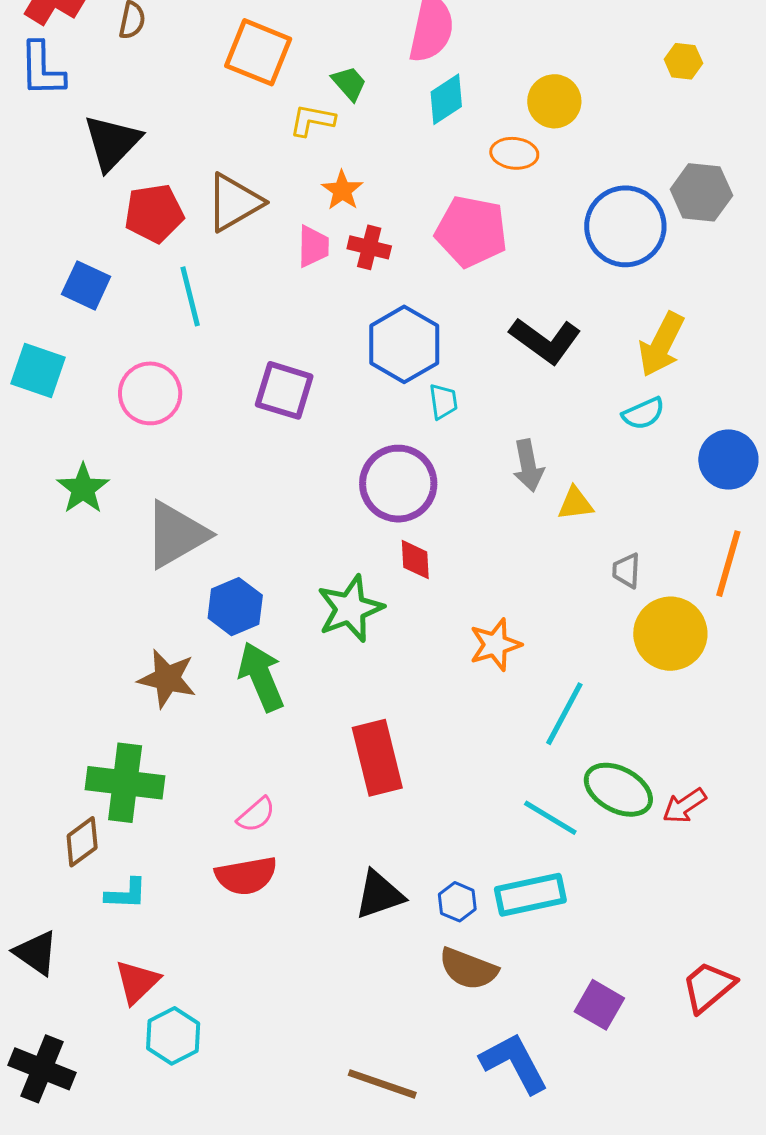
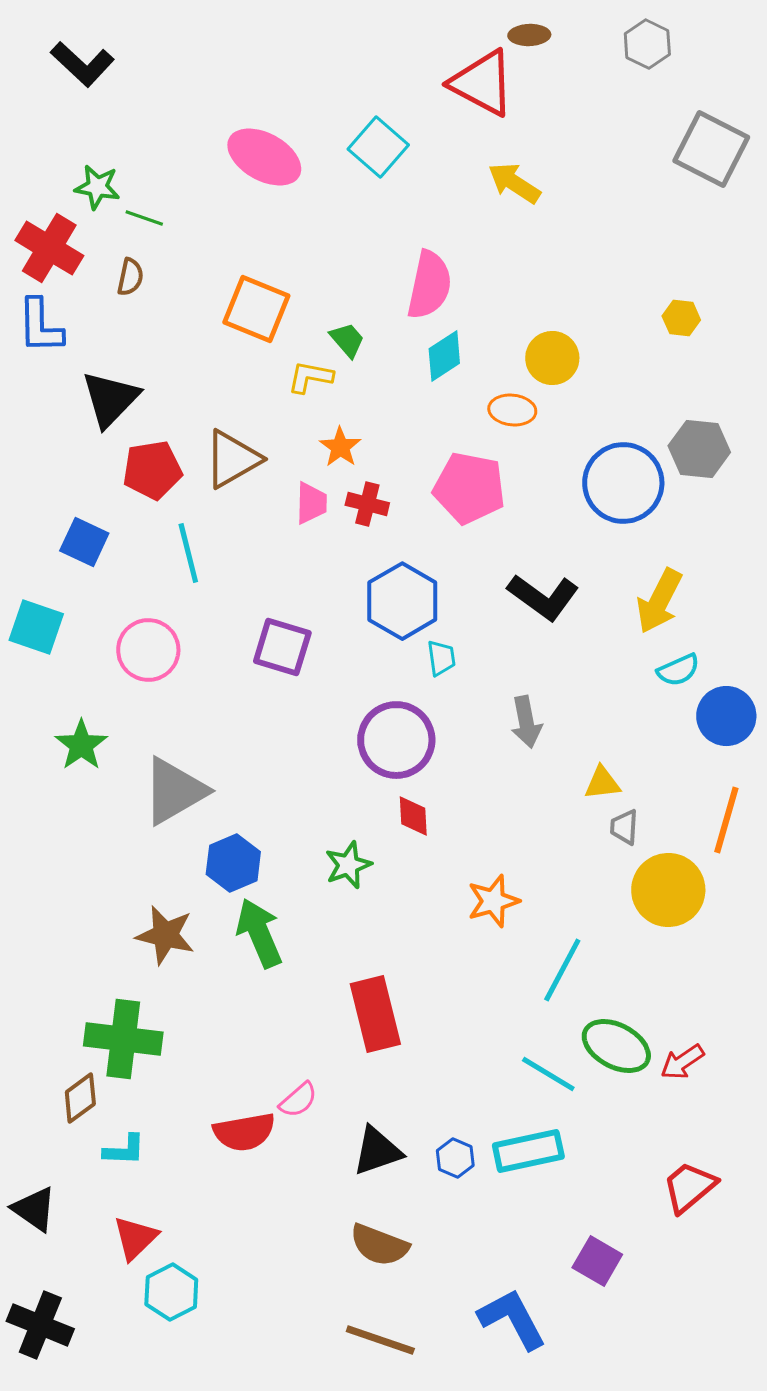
cyan semicircle: (643, 413) -> (678, 670), moved
yellow triangle: (575, 504) -> (602, 783), moved
green star: (350, 609) -> (348, 865), size x0.7
pink semicircle: (256, 815) -> (298, 1100), moved
brown semicircle: (468, 969) -> (379, 1245), moved
red trapezoid: (708, 987) -> (689, 1187), moved

